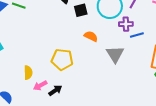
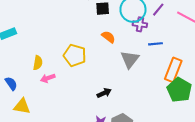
purple cross: (126, 24) -> (140, 24), moved
black arrow: (55, 90) -> (104, 93), moved

